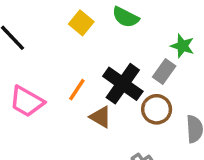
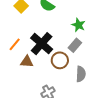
gray rectangle: (164, 72) -> (75, 45), moved
brown triangle: (101, 117) -> (27, 62), turned -32

